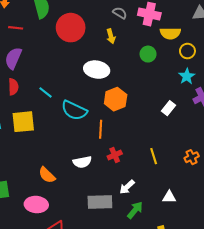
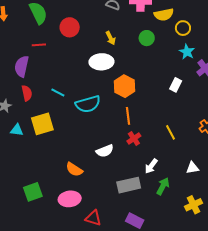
red line: (16, 28) -> (39, 45), moved
red circle: (71, 28) -> (70, 27), size x0.7
yellow arrow: (111, 36) -> (111, 38), moved
cyan semicircle: (74, 110) -> (88, 104), turned -30
orange line: (101, 129) -> (128, 116), moved

